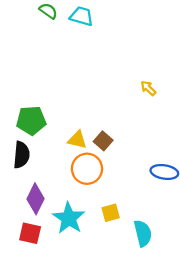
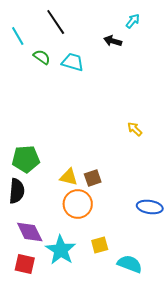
brown square: (103, 141) -> (93, 178), turned 30
purple diamond: (35, 199) -> (30, 232), turned -52
cyan semicircle: (143, 233) -> (130, 264), turned -55

